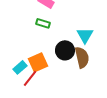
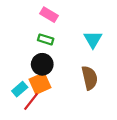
cyan triangle: (85, 35) -> (93, 39), moved
black circle: (65, 50) -> (42, 64), moved

